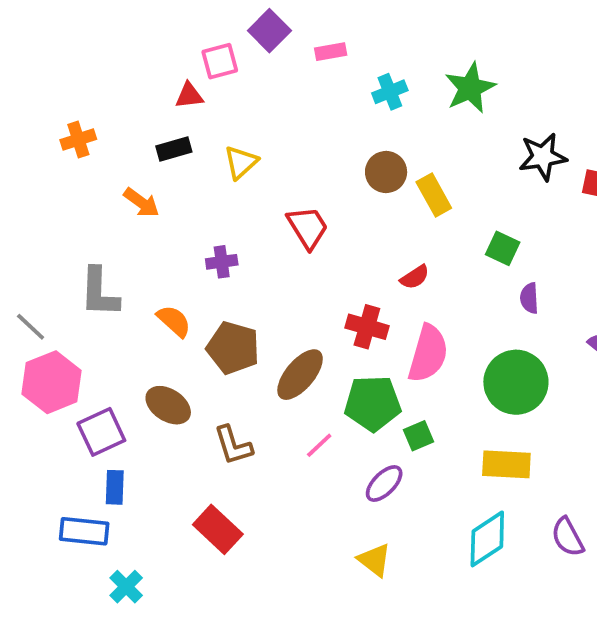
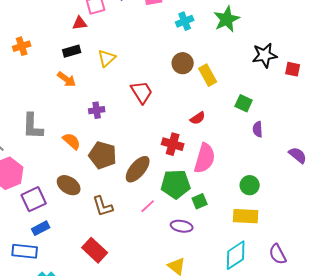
orange arrow: (141, 203) -> (67, 79), moved
green circle: (516, 382) -> (250, 185), moved, size x0.6
purple ellipse: (384, 483) -> (182, 226), turned 55
blue rectangle: (115, 487) -> (41, 228), turned 60

